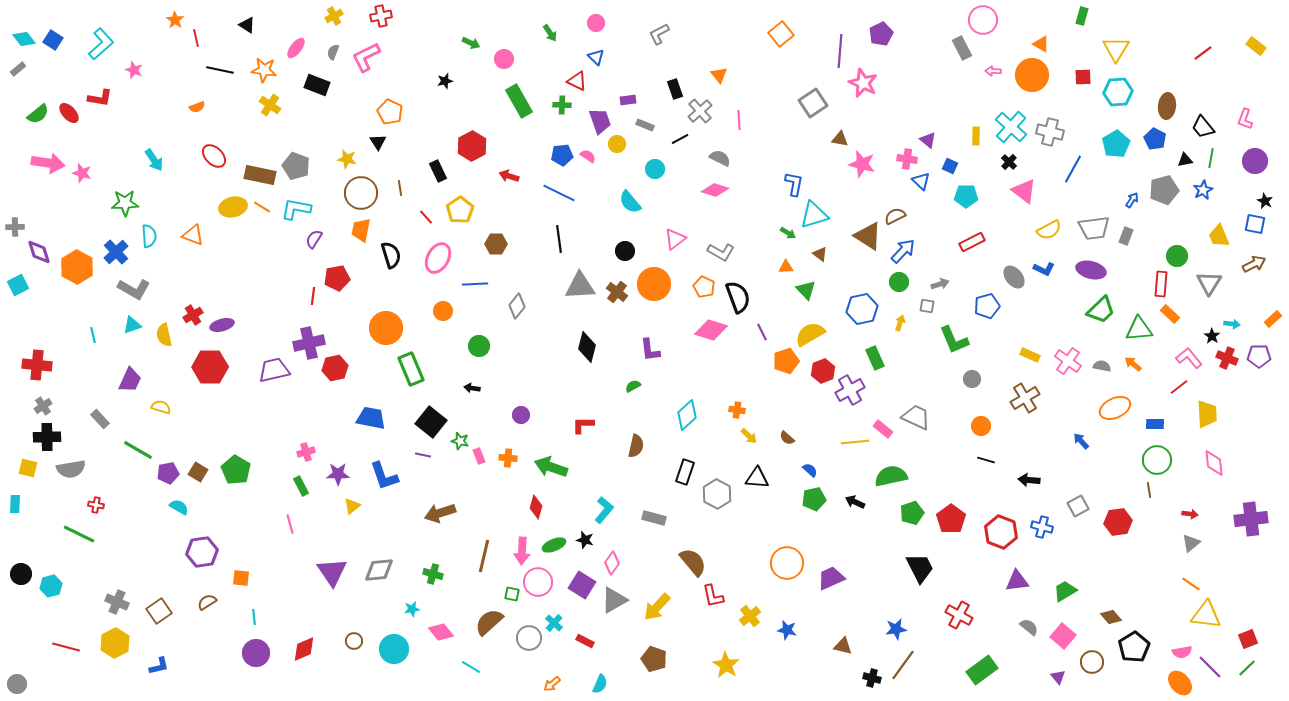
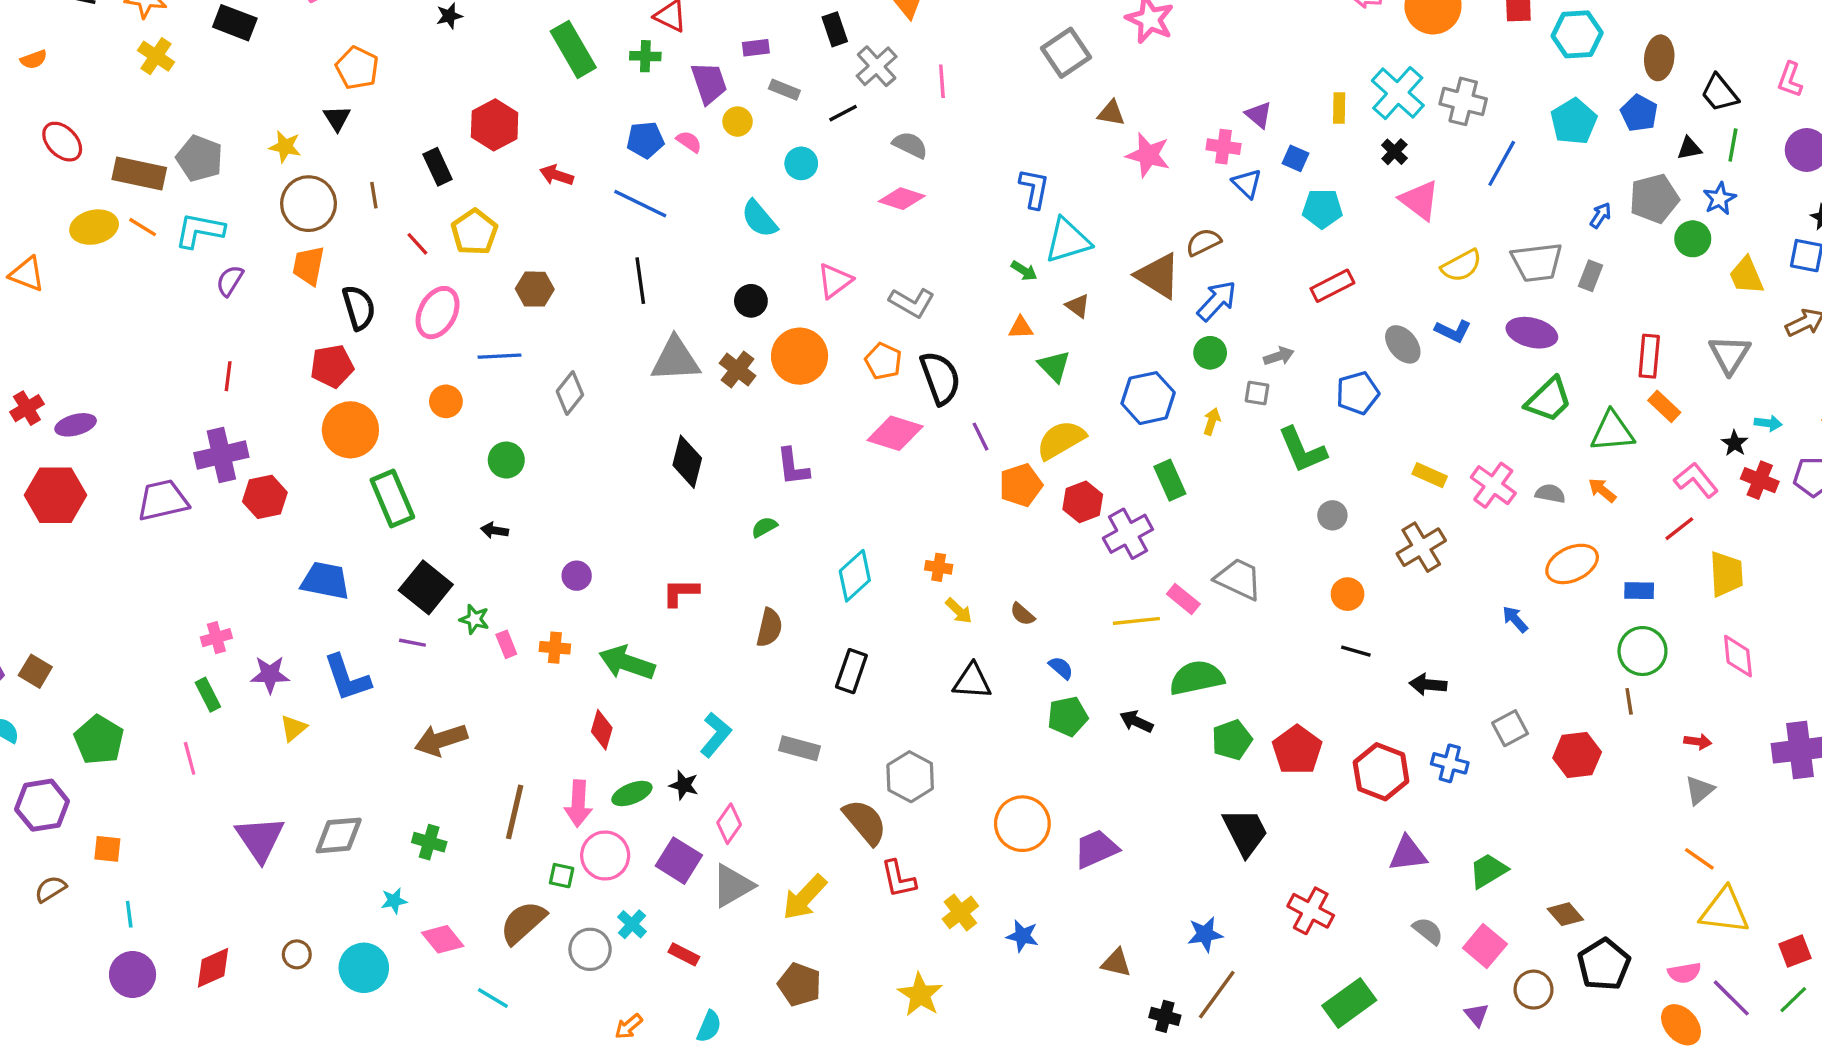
green circle: (1177, 256) -> (1693, 239), moved
red pentagon: (337, 278) -> (332, 366), moved
green pentagon: (236, 470) -> (99, 740), moved
gray hexagon: (717, 494) -> (910, 777), moved

